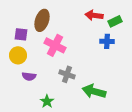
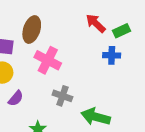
red arrow: (94, 15) -> (96, 23), turned 36
purple semicircle: (29, 76) -> (16, 98), turned -56

